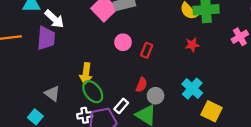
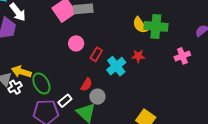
yellow arrow: (86, 74) -> (21, 72), moved, turned 90
cyan cross: (192, 89) -> (116, 66), moved
white cross: (85, 115) -> (15, 87), moved, turned -32

